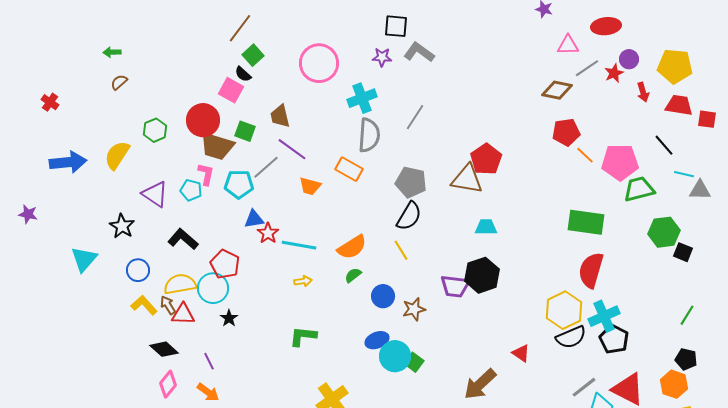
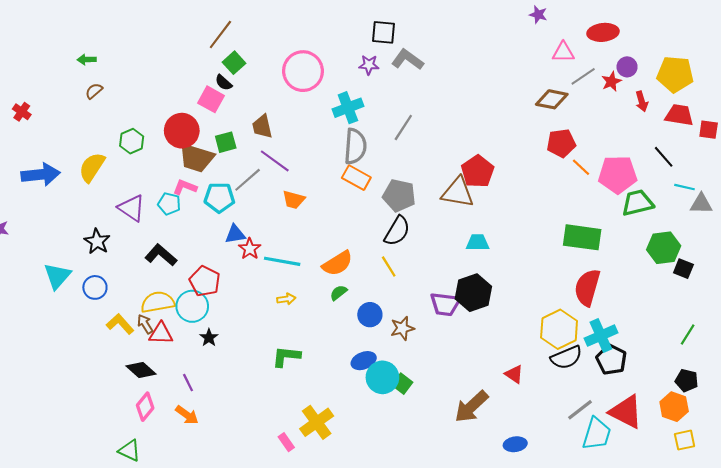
green square: (245, 131) -> (226, 142), turned -35
orange rectangle: (349, 169) -> (356, 178), moved
pink L-shape: (206, 174) -> (185, 187), turned -80
blue circle: (138, 270) -> (95, 287), moved

